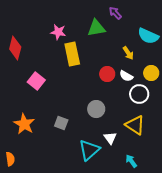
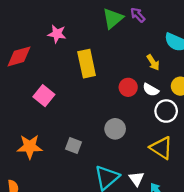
green triangle: (96, 28) -> (113, 18), moved, turned -30
pink star: (58, 32) -> (57, 34), moved
red diamond: (15, 48) -> (19, 56), turned 60
orange star: (24, 124) -> (30, 147), turned -30
white triangle: (110, 138) -> (136, 179), moved

